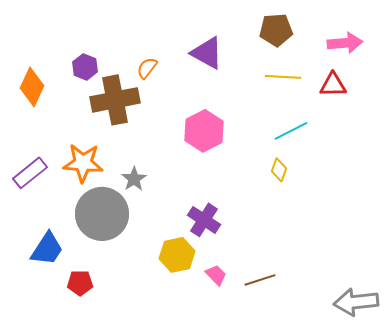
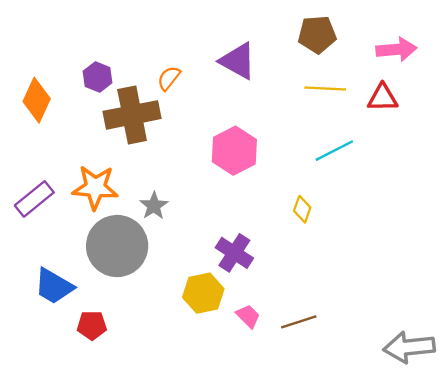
yellow diamond: (279, 170) -> (302, 209), moved
blue trapezoid: (47, 249) -> (54, 286), turned 87

